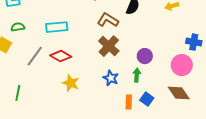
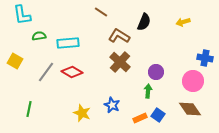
green semicircle: (18, 27) -> (39, 36), moved
blue star: (111, 78) -> (112, 105), moved
yellow star: (71, 83) -> (82, 113), moved
orange rectangle: (129, 102) -> (140, 118), turned 64

